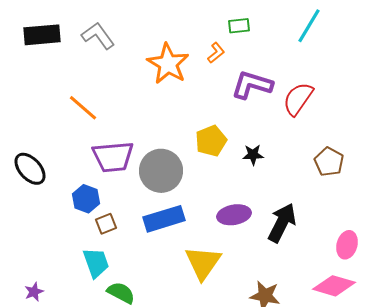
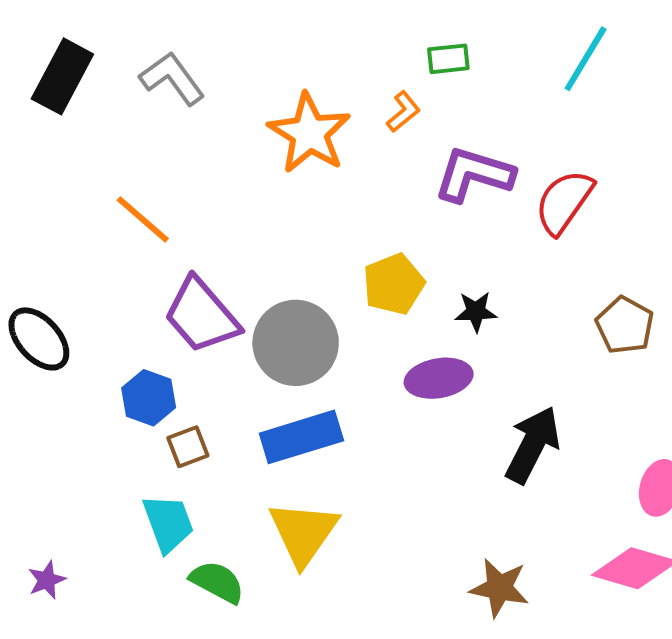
black rectangle: (42, 35) -> (62, 76), turned -57
purple trapezoid: (113, 157) -> (202, 315), turned 54
purple ellipse: (234, 215) -> (439, 378), moved
yellow triangle: (203, 263) -> (303, 533), moved

